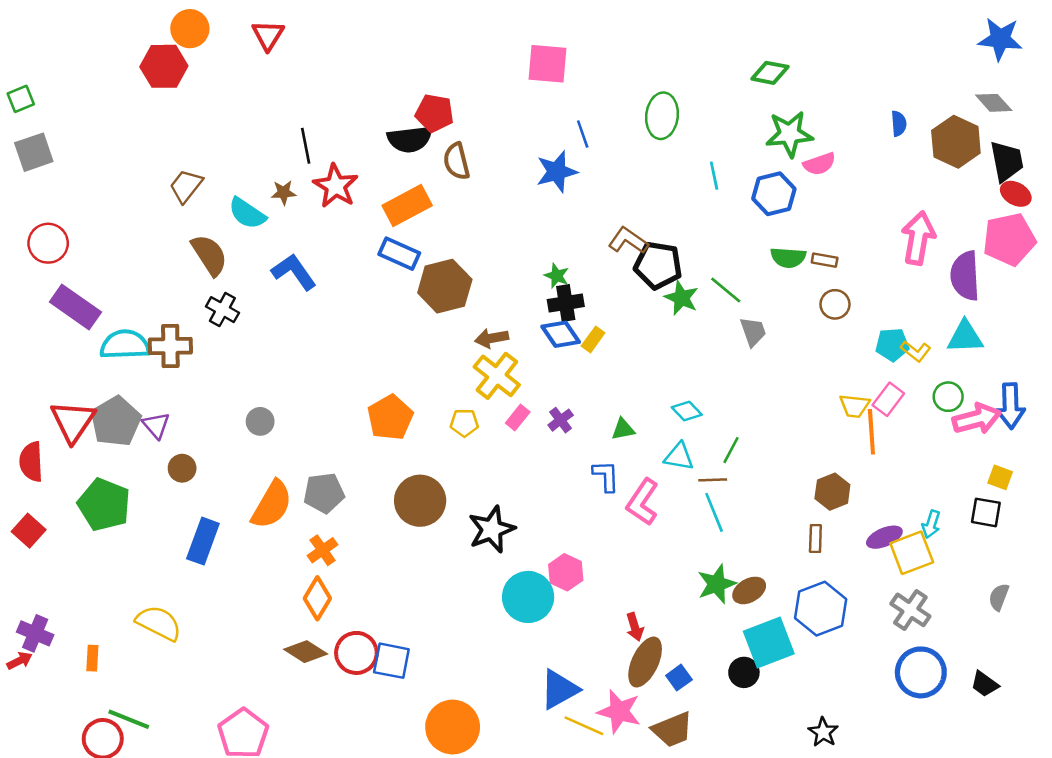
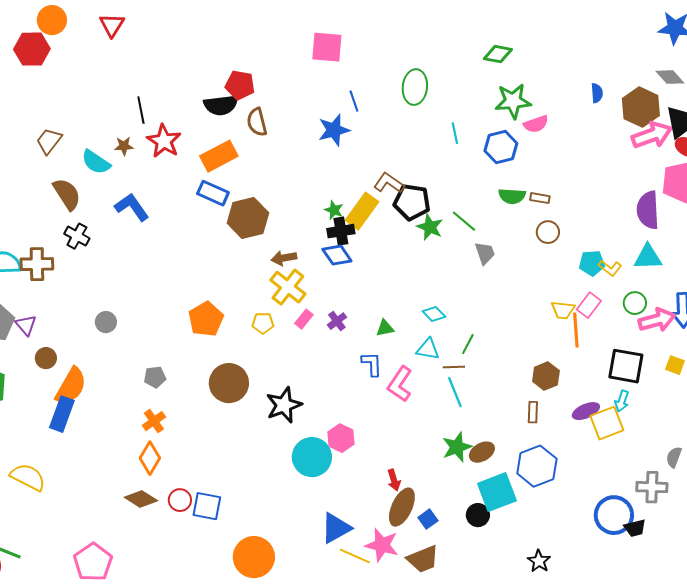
pink arrow: (918, 238) -> (652, 135), moved, turned 60
yellow rectangle: (593, 339) -> (362, 211), moved, size x1.8
gray pentagon: (324, 493) -> (155, 377), size x0.7
orange semicircle: (272, 505) -> (71, 386), moved
black square: (986, 512) -> (626, 366), moved, size x1.5
gray cross: (910, 610) -> (652, 487), moved, turned -32
red circle: (356, 653) -> (180, 500), size x0.7
black trapezoid: (985, 684) -> (635, 528), moved, turned -50

